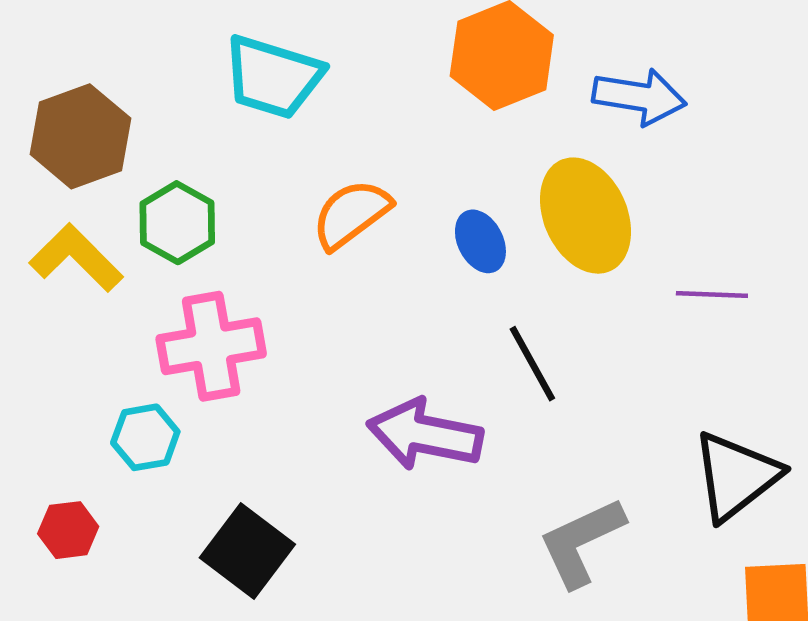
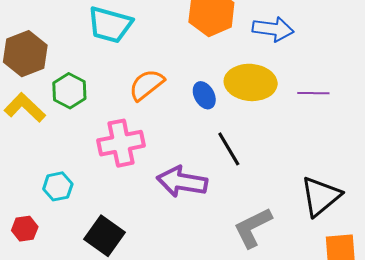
yellow ellipse: (586, 216) -> (251, 82), turned -60
purple line: (712, 295) -> (313, 93), moved
pink cross: (211, 346) -> (121, 143), moved

